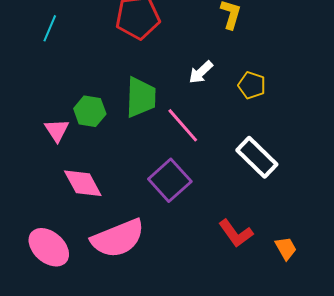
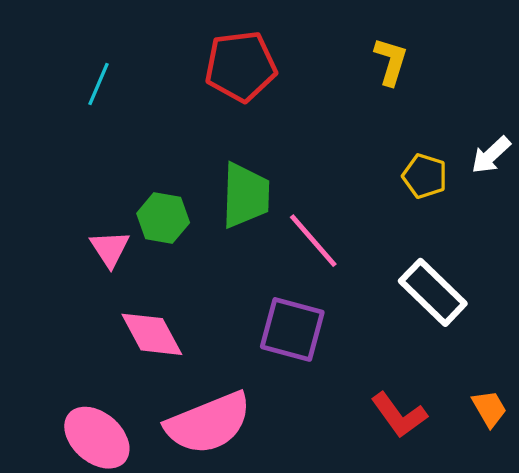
white arrow: (201, 72) -> (491, 155), moved
purple square: (170, 180) -> (292, 329), turned -33
orange trapezoid: (286, 248) -> (489, 409), moved

